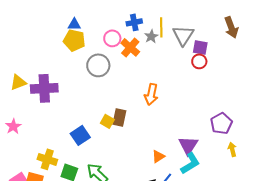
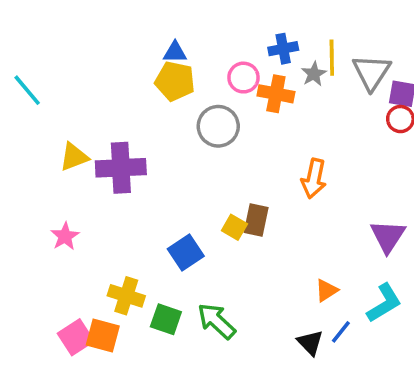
orange cross: (130, 47) -> (276, 94), turned -30
purple triangle: (188, 145) -> (388, 236), moved

